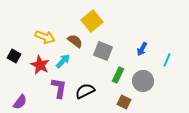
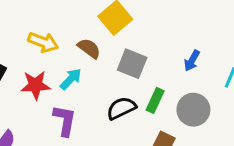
red star: (40, 65) -> (35, 85), turned -30
black semicircle: (85, 91) -> (121, 108), moved

